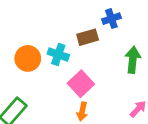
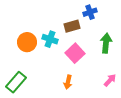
pink square: (81, 84) -> (75, 53), moved

